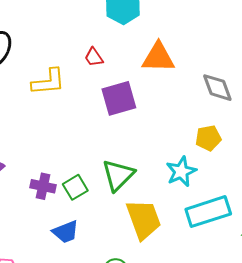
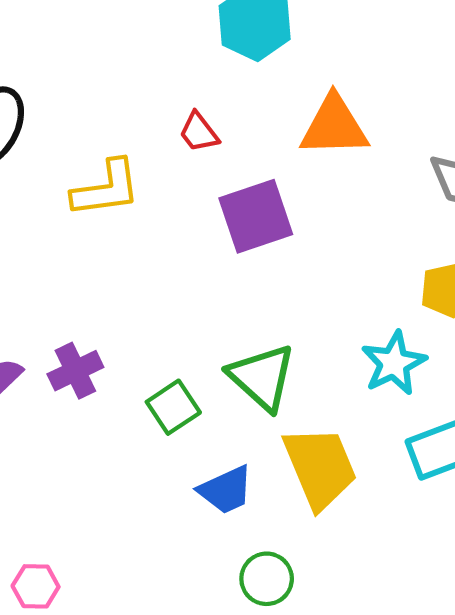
green triangle: (118, 175) -> (262, 377), turned -30
purple cross: (43, 186) -> (75, 371), moved, turned -35
blue trapezoid: (66, 232) -> (226, 490), moved

